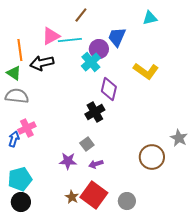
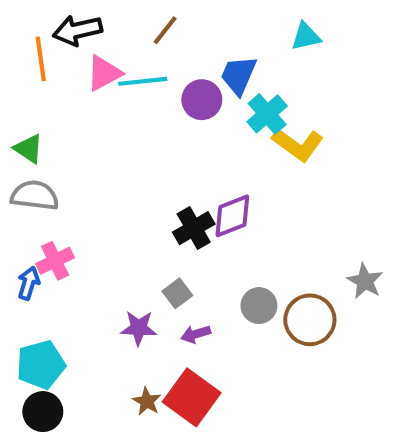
orange line: (20, 50) -> (41, 59), moved
cyan cross: (91, 62) -> (267, 114), moved
black arrow: (42, 63) -> (77, 30), moved
purple diamond: (109, 89) -> (232, 216), moved, turned 55
gray circle: (127, 201) -> (259, 306), moved

